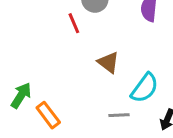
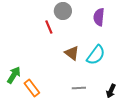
cyan semicircle: (145, 88) -> (96, 55), moved

